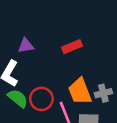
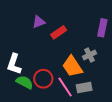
purple triangle: (26, 46) -> (39, 22), moved
gray cross: (103, 93) -> (90, 55), moved

